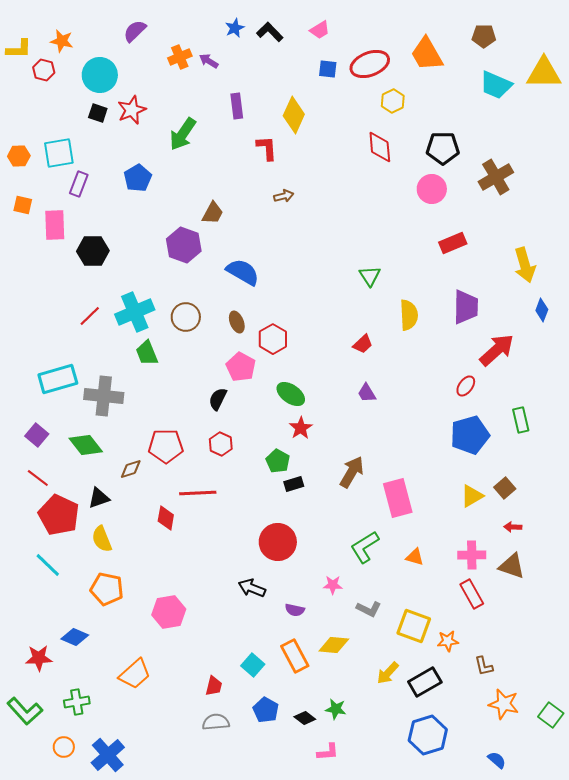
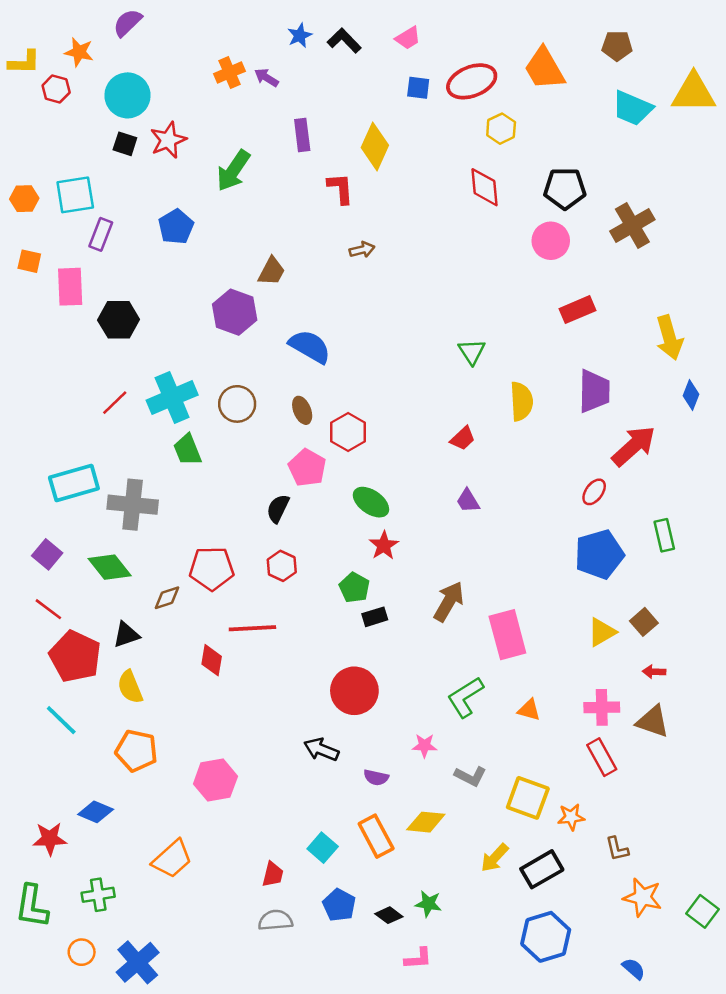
purple semicircle: (135, 31) -> (127, 23), moved
green L-shape: (25, 711) -> (32, 906), turned 51

